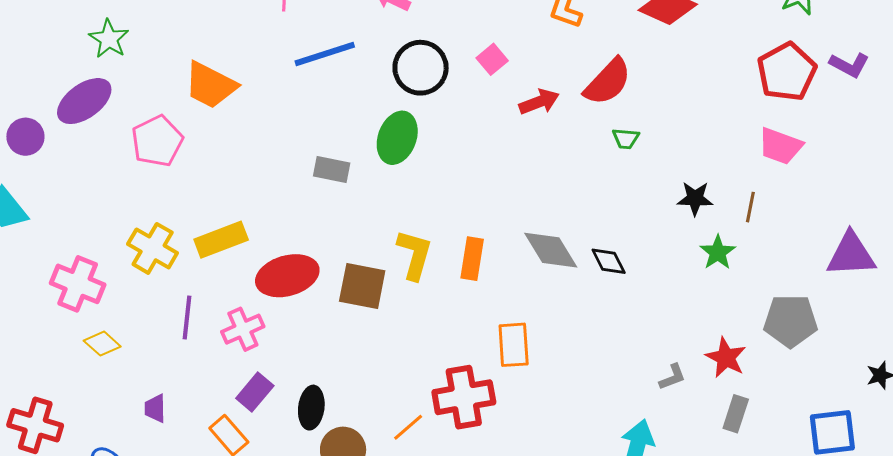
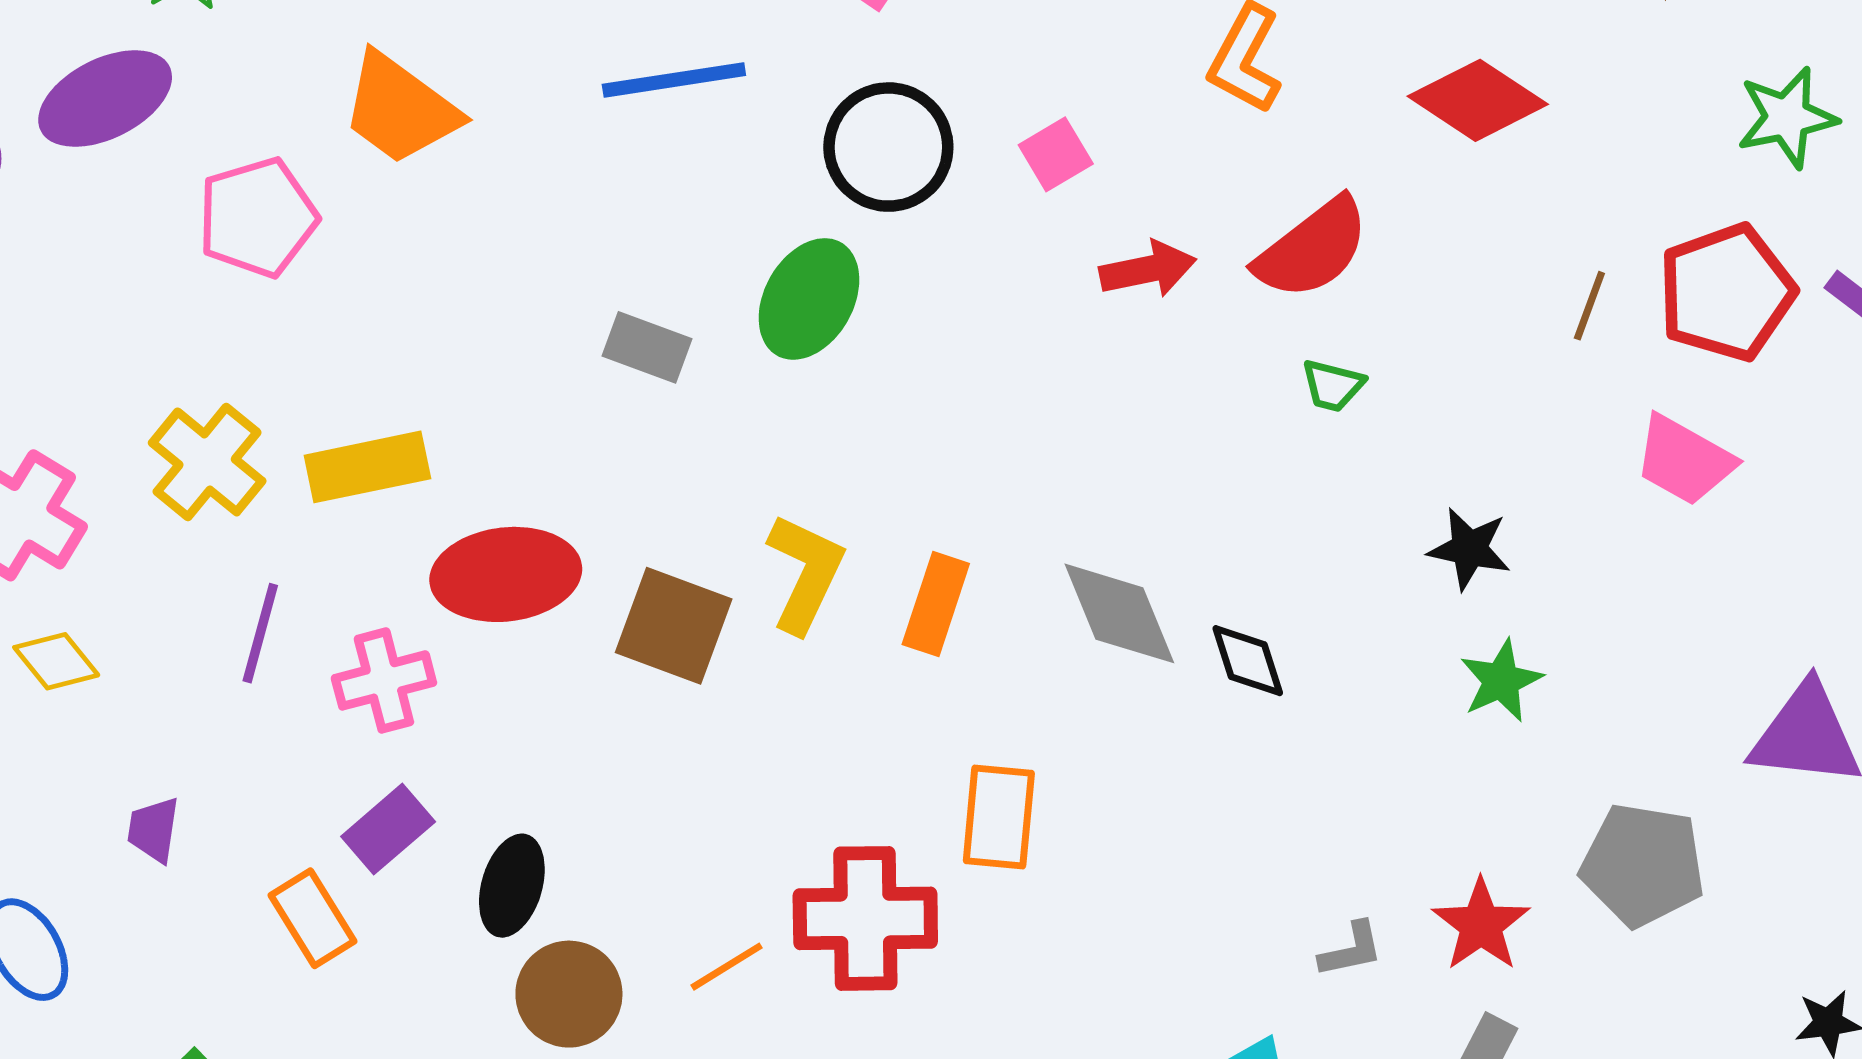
brown line: (750, 207) -> (1589, 306), moved

